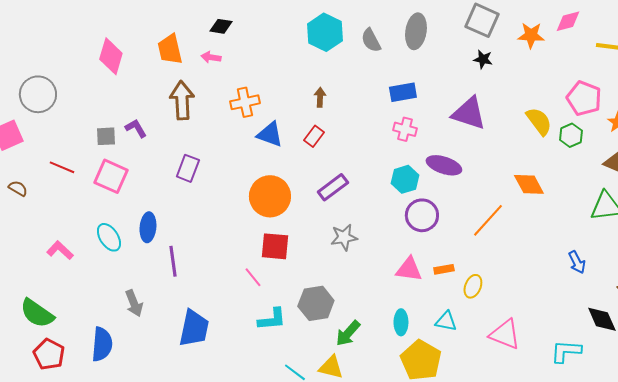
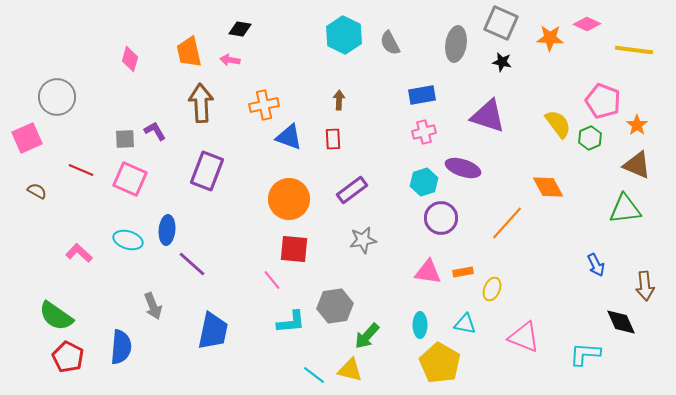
pink diamond: (568, 21) -> (587, 24), turned 40
gray ellipse: (416, 31) -> (456, 44), moved
pink diamond: (111, 56) -> (130, 59), size x0.7
pink cross: (405, 129) -> (424, 132), turned -30
red rectangle: (314, 136) -> (333, 139), turned -40
purple rectangle: (188, 168) -> (207, 171), size x1.4
cyan ellipse: (109, 237) -> (128, 240), turned -40
purple line: (173, 261) -> (192, 264), turned -40

